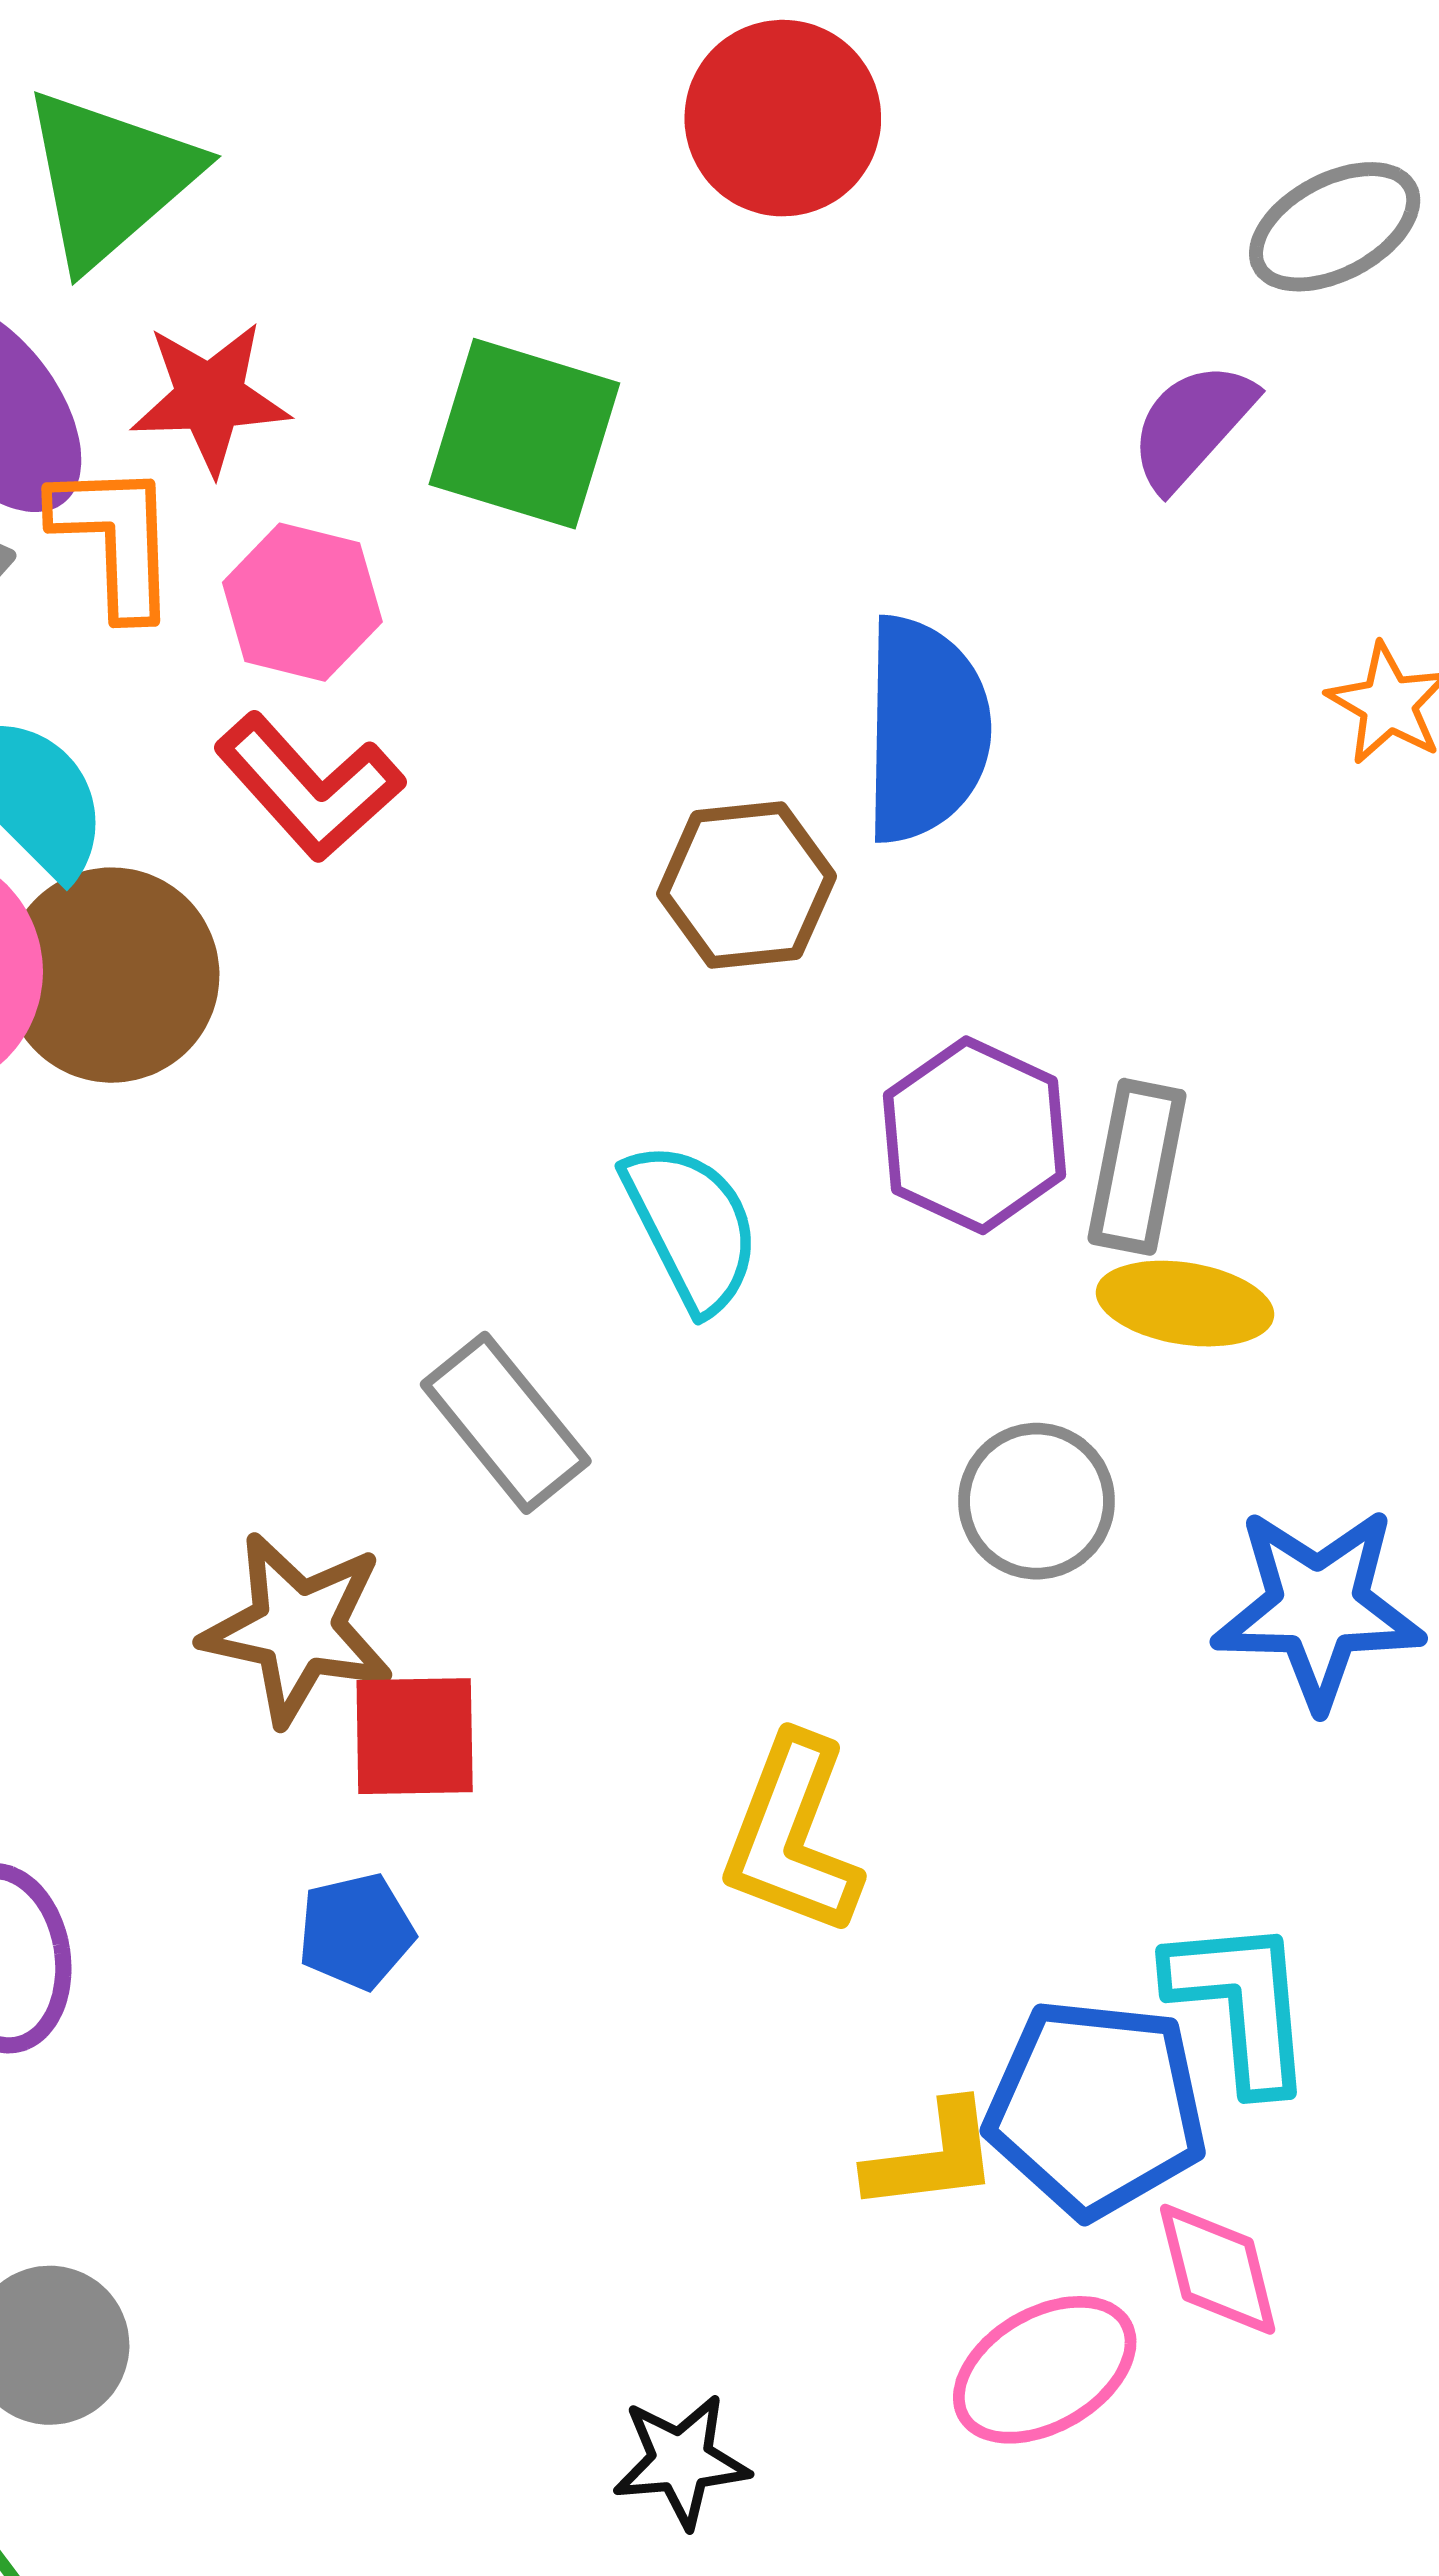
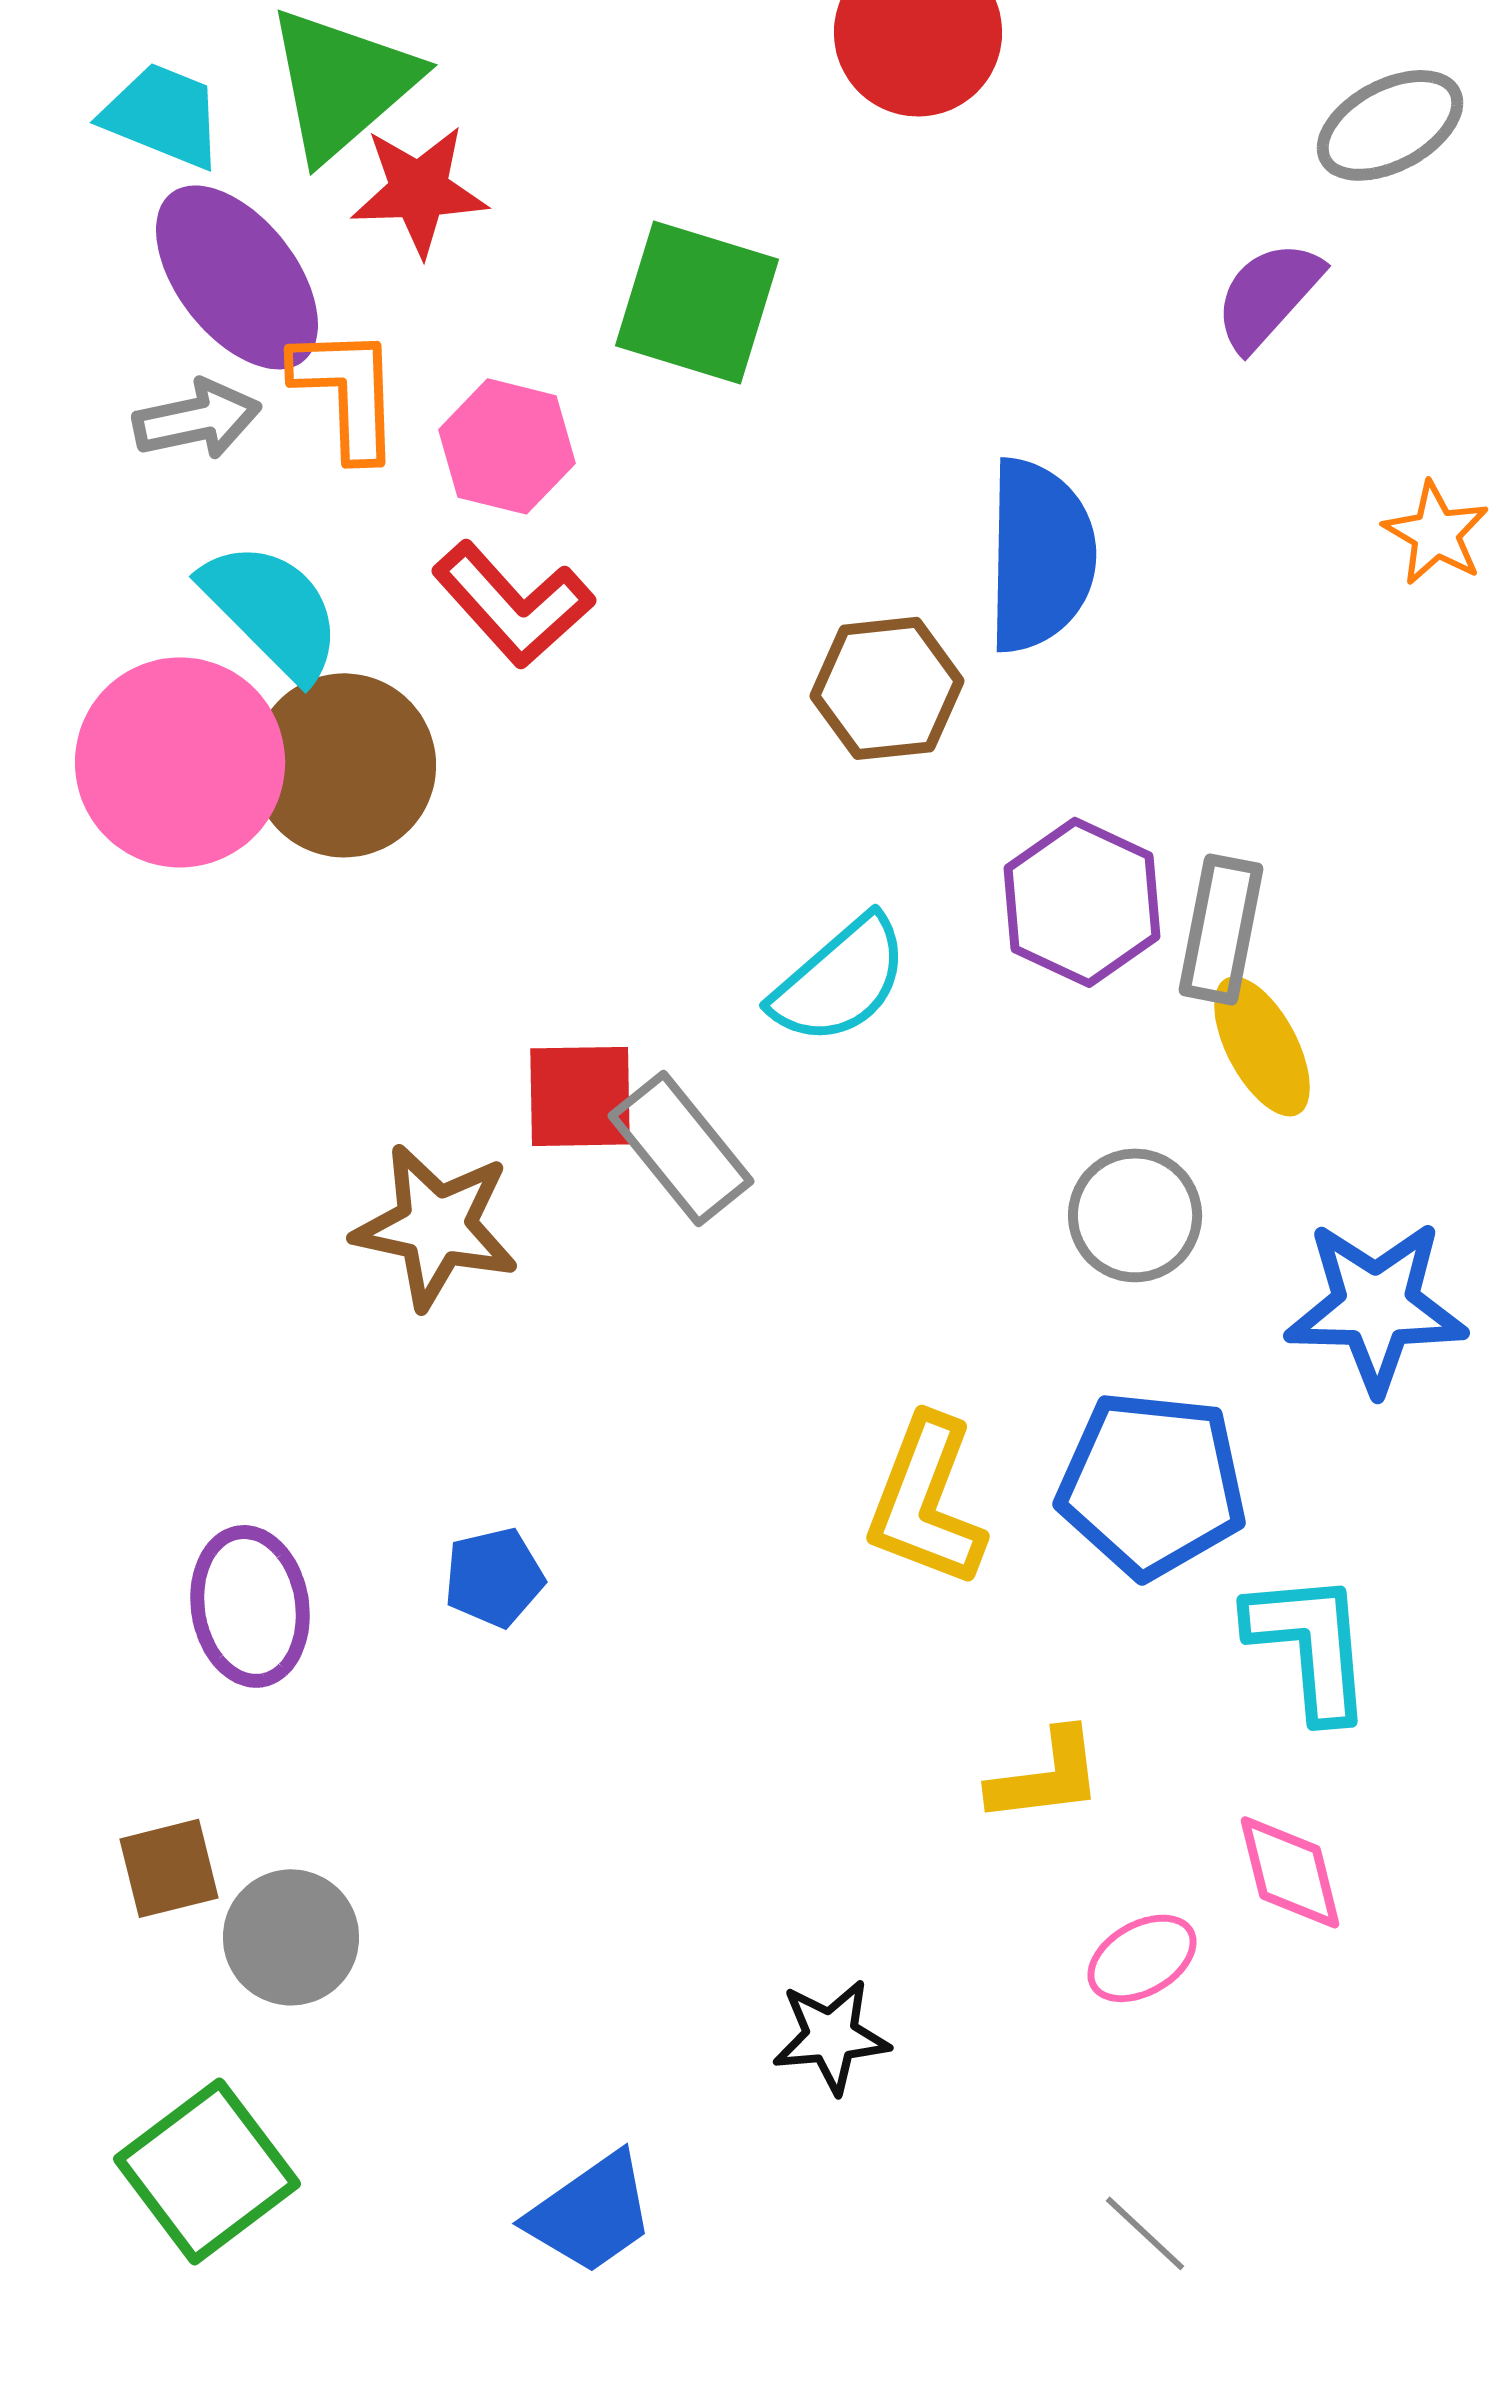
red star: (210, 397) -> (419, 190), moved
cyan semicircle: (692, 1226) -> (840, 980), turned 76
yellow ellipse: (1185, 1304) -> (1262, 1046), turned 53
brown star: (298, 1629) -> (436, 1226), moved
red square: (415, 1736) -> (580, 1096), moved
blue pentagon: (356, 1931) -> (494, 1577), moved
blue pentagon: (1096, 2108) -> (1152, 1484), moved
pink ellipse: (1045, 2370) -> (1142, 1958), size x0.7

